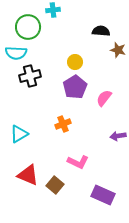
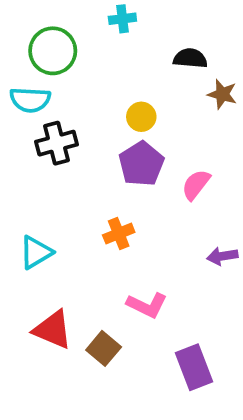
cyan cross: (53, 10) -> (122, 19), moved
purple rectangle: (103, 195) -> (194, 367), turned 45

